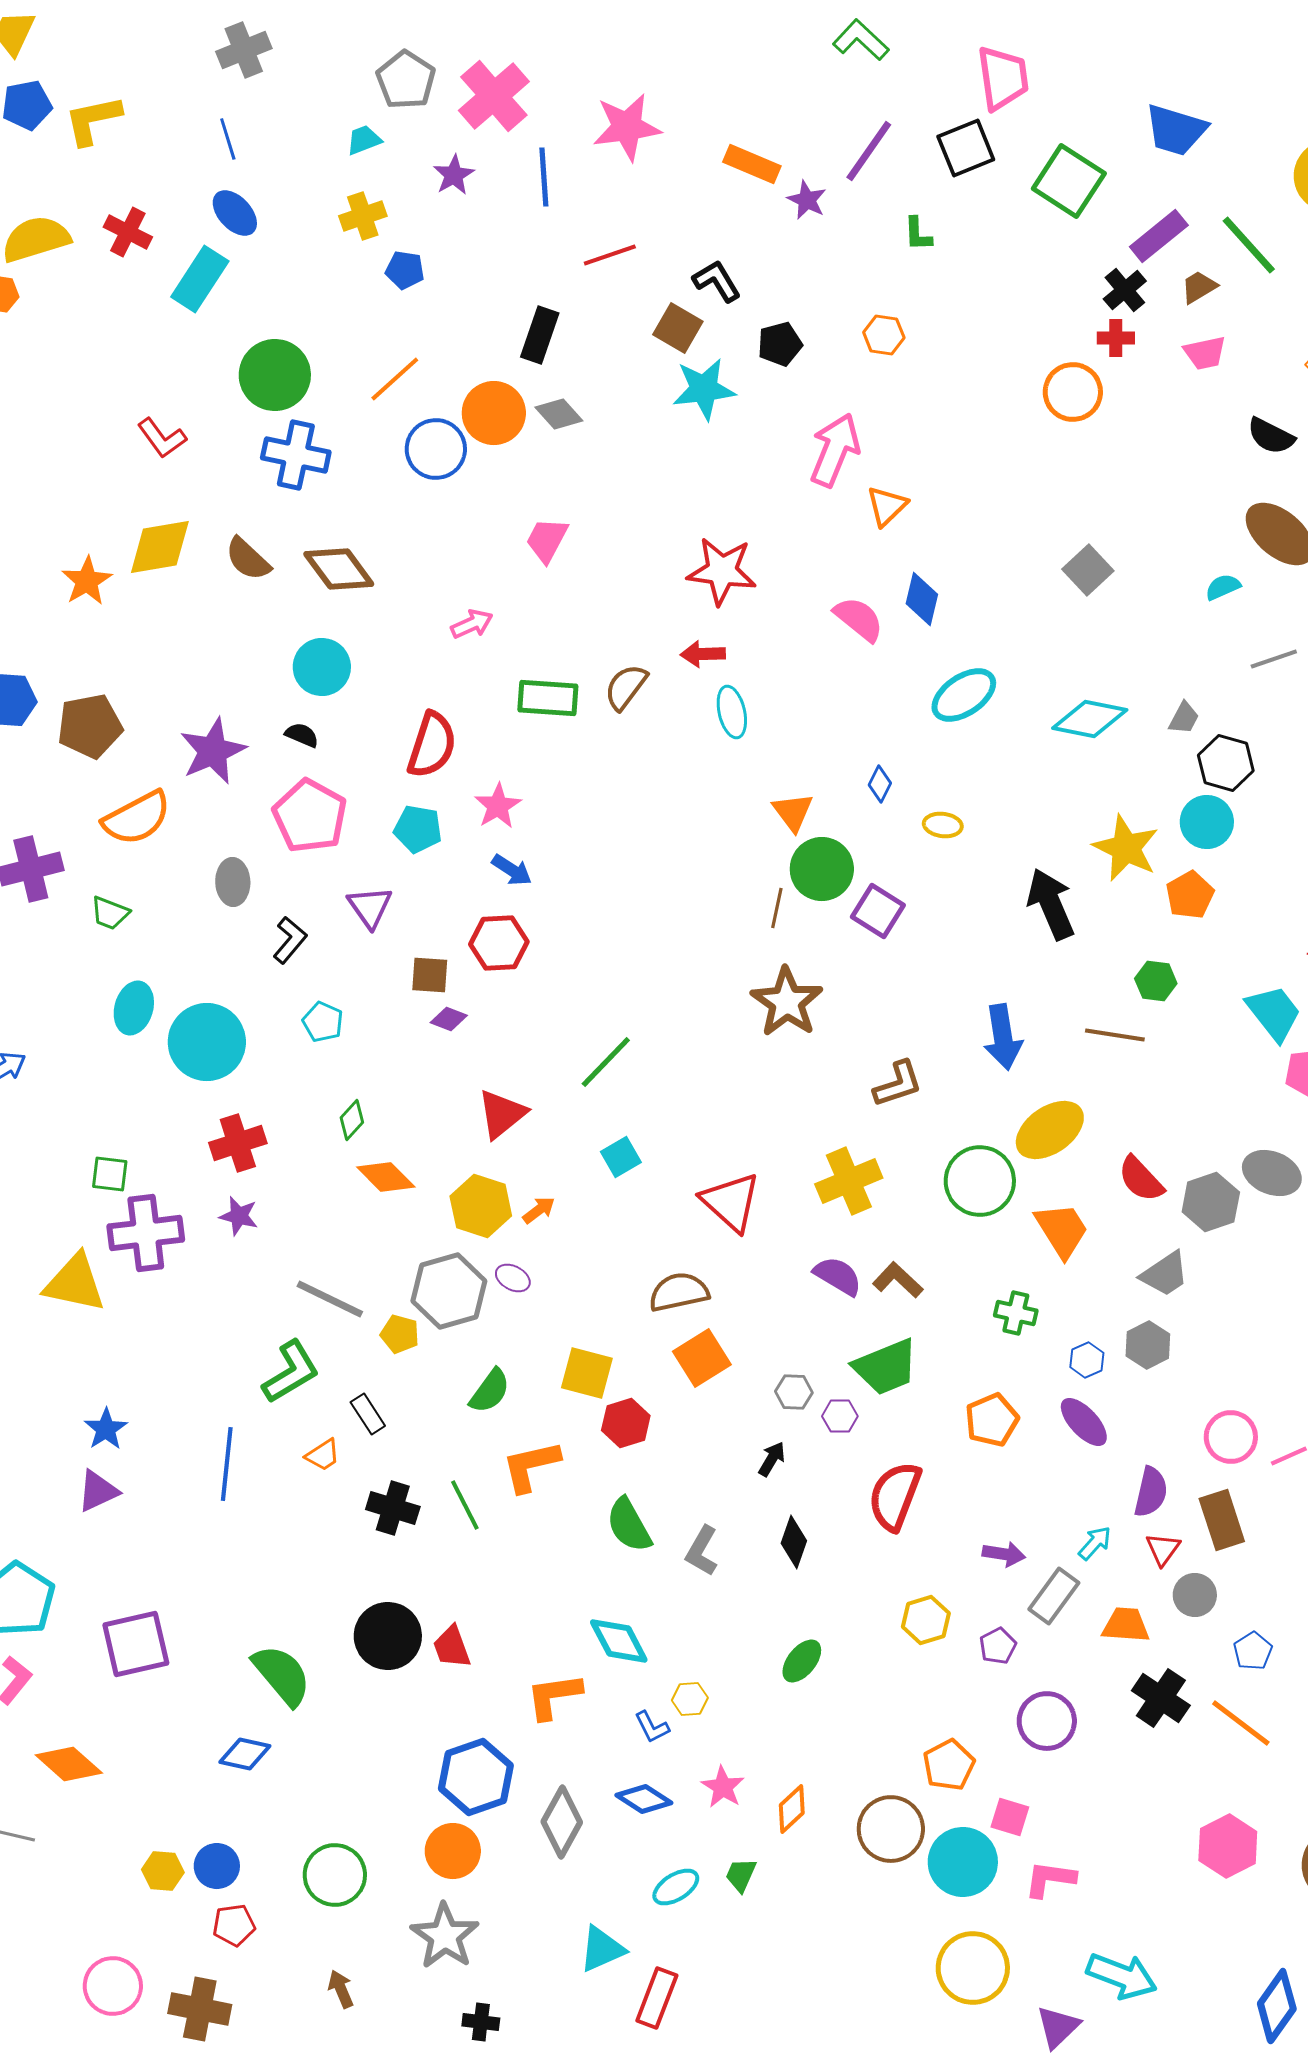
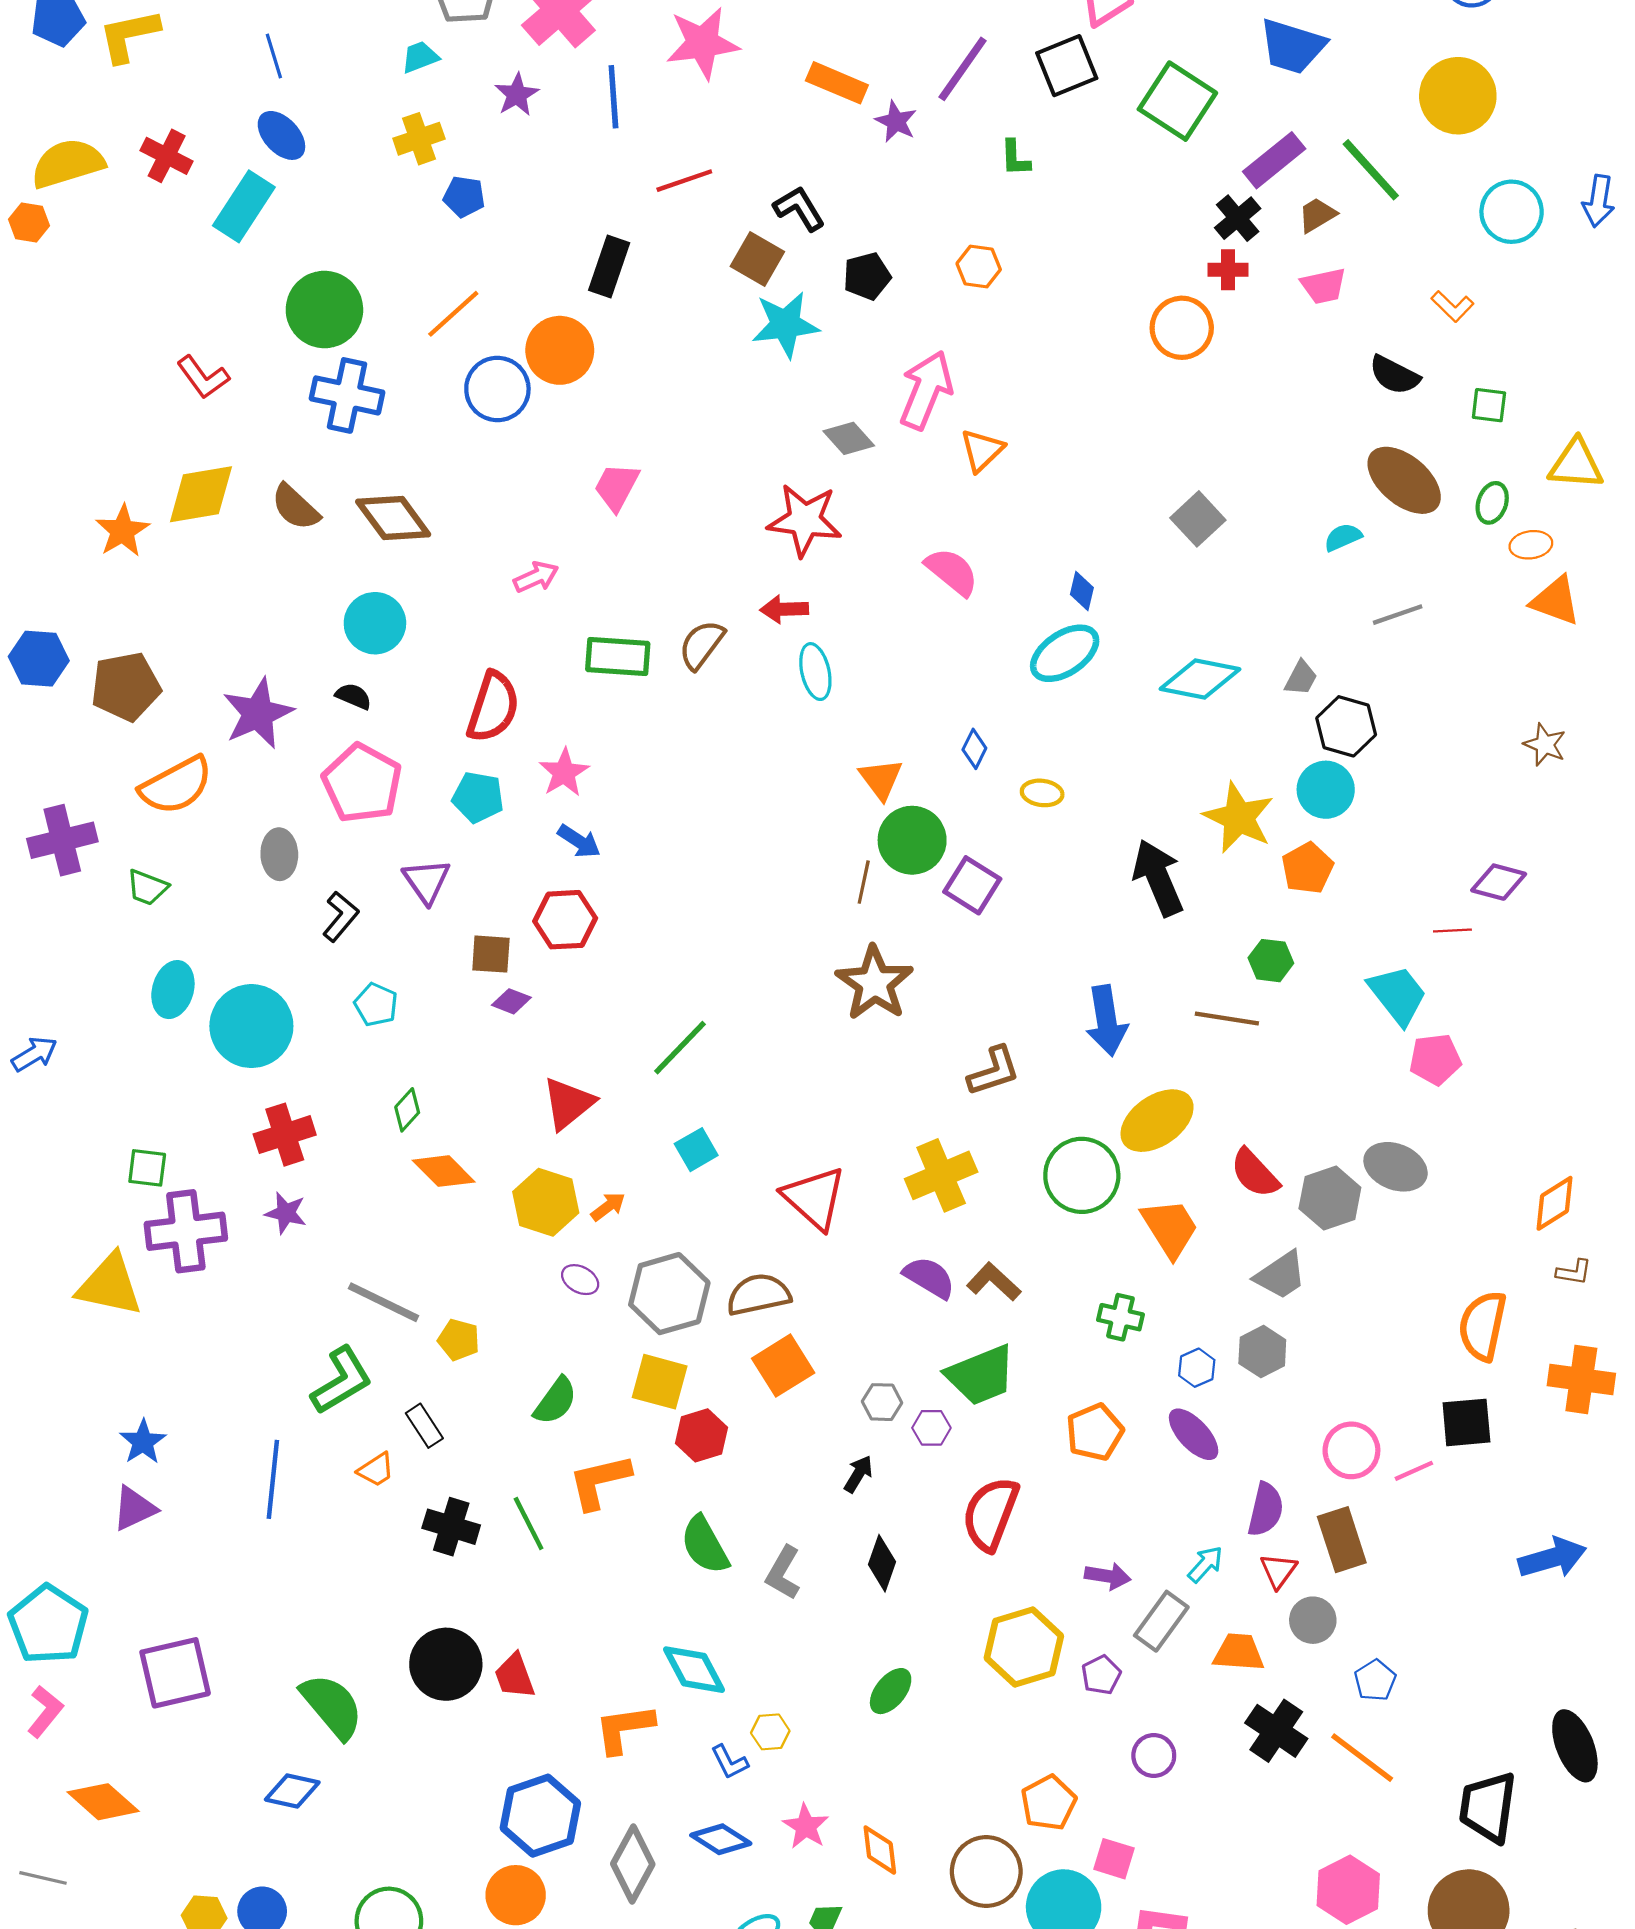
gray diamond: (559, 414) -> (849, 438), moved
blue diamond: (922, 599) -> (1082, 591), moved, size x0.7
gray hexagon: (449, 1291) -> (669, 1294), moved
yellow hexagon: (926, 1620) -> (1024, 1647), size x1.5
purple circle: (1047, 1721) -> (1154, 1756), size x0.7
orange diamond: (792, 1809) -> (880, 1850), turned -54

